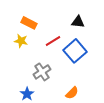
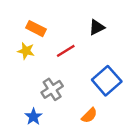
black triangle: (78, 22) -> (97, 27), turned -32
blue square: (75, 51) -> (107, 81), moved

